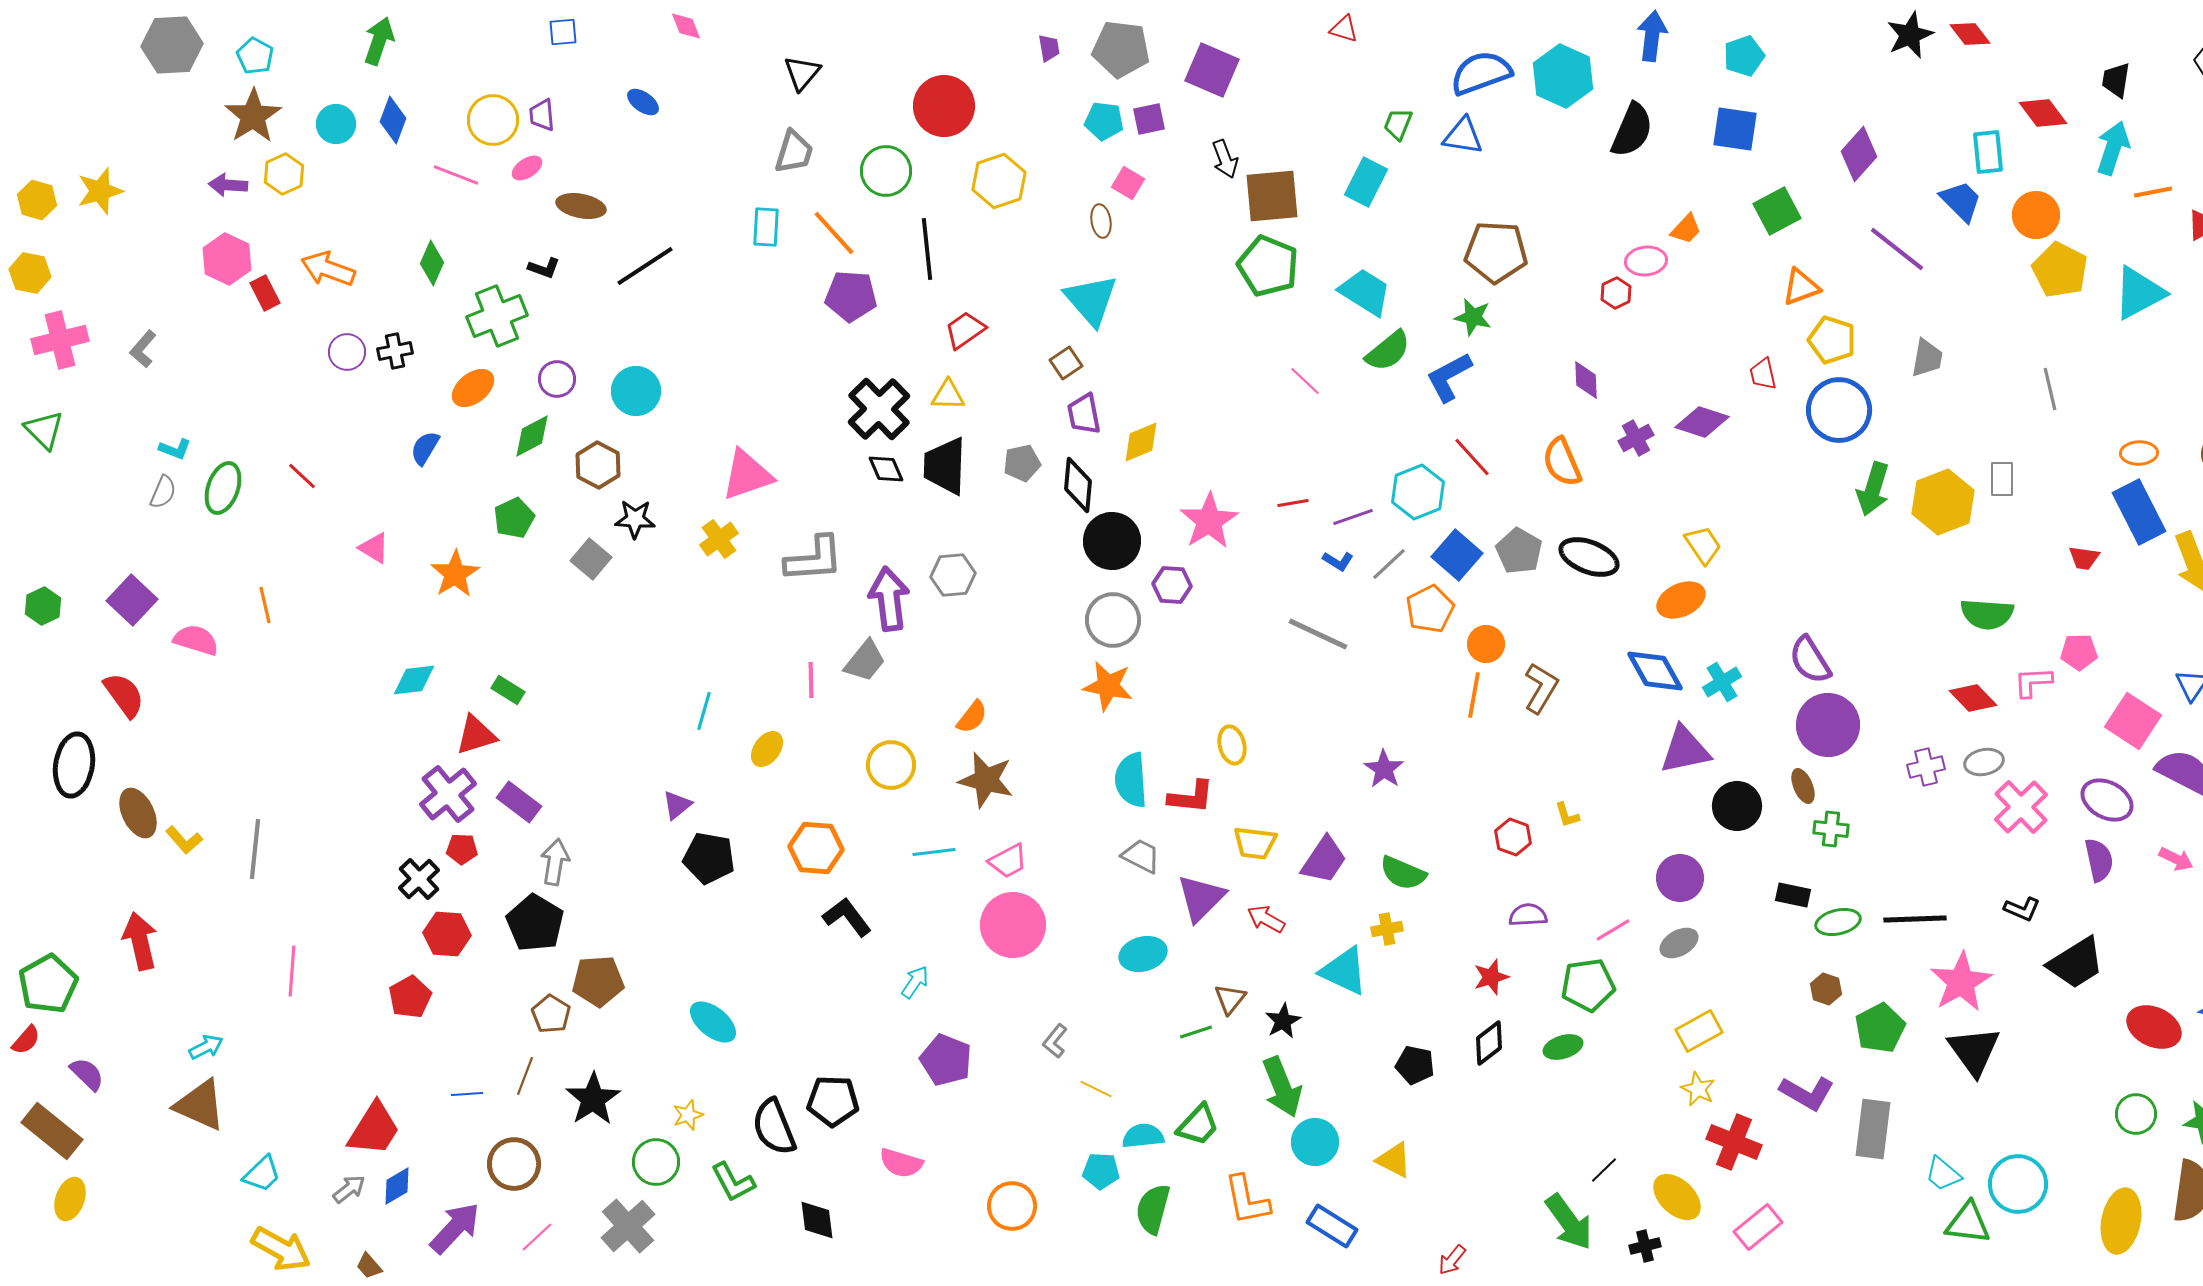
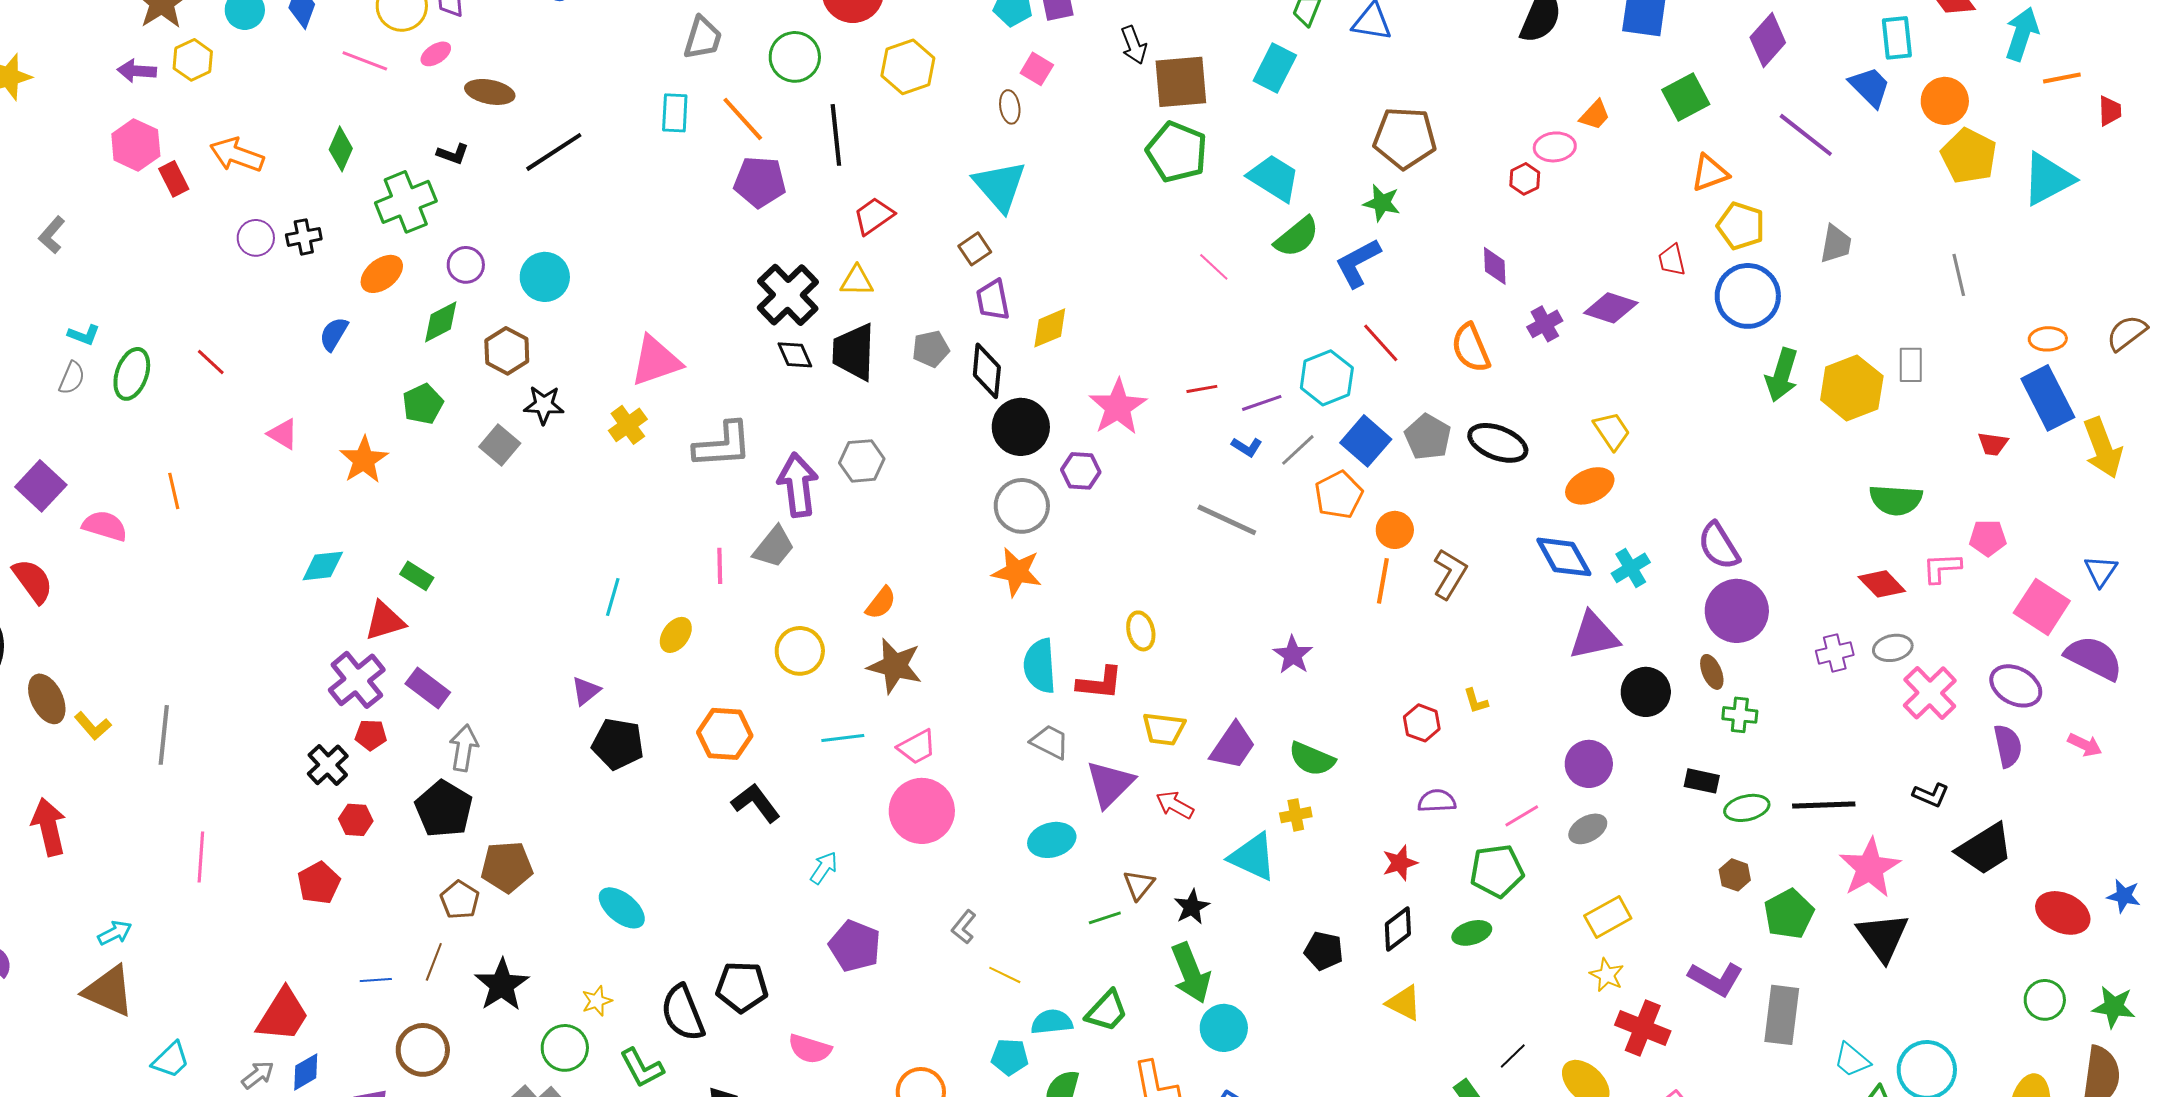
red hexagon: (447, 934) -> (356, 820), size x0.7
yellow triangle: (1394, 1160) -> (1404, 1003), moved

